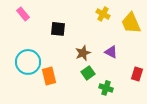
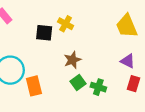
yellow cross: (103, 14) -> (66, 24), moved
purple triangle: (111, 52) -> (128, 61), moved
green cross: (106, 88) -> (98, 87), moved

